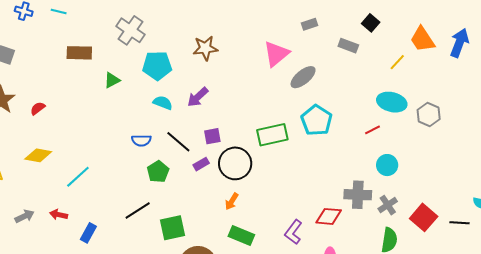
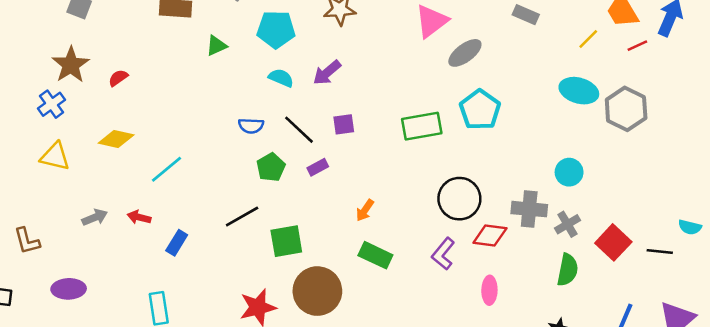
gray hexagon: (429, 114) -> (626, 109), size x1.4
red line: (372, 130) -> (637, 46), moved
black circle: (235, 163) -> (459, 199), moved
purple rectangle: (201, 164) -> (318, 167), moved

